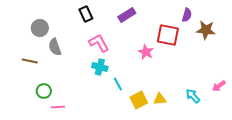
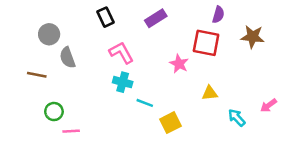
purple semicircle: (187, 15) -> (218, 15), moved
cyan line: (118, 84) -> (145, 103), turned -40
yellow triangle: (160, 99) -> (210, 93), moved

